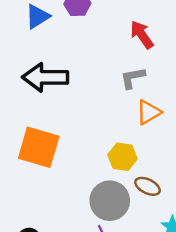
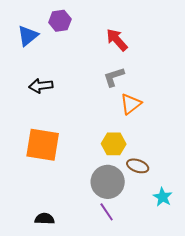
black arrow: (45, 77) -> (41, 86), size x0.6

